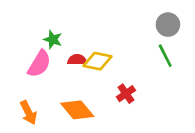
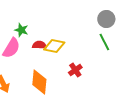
orange diamond: (77, 110) -> (39, 82), turned 45

